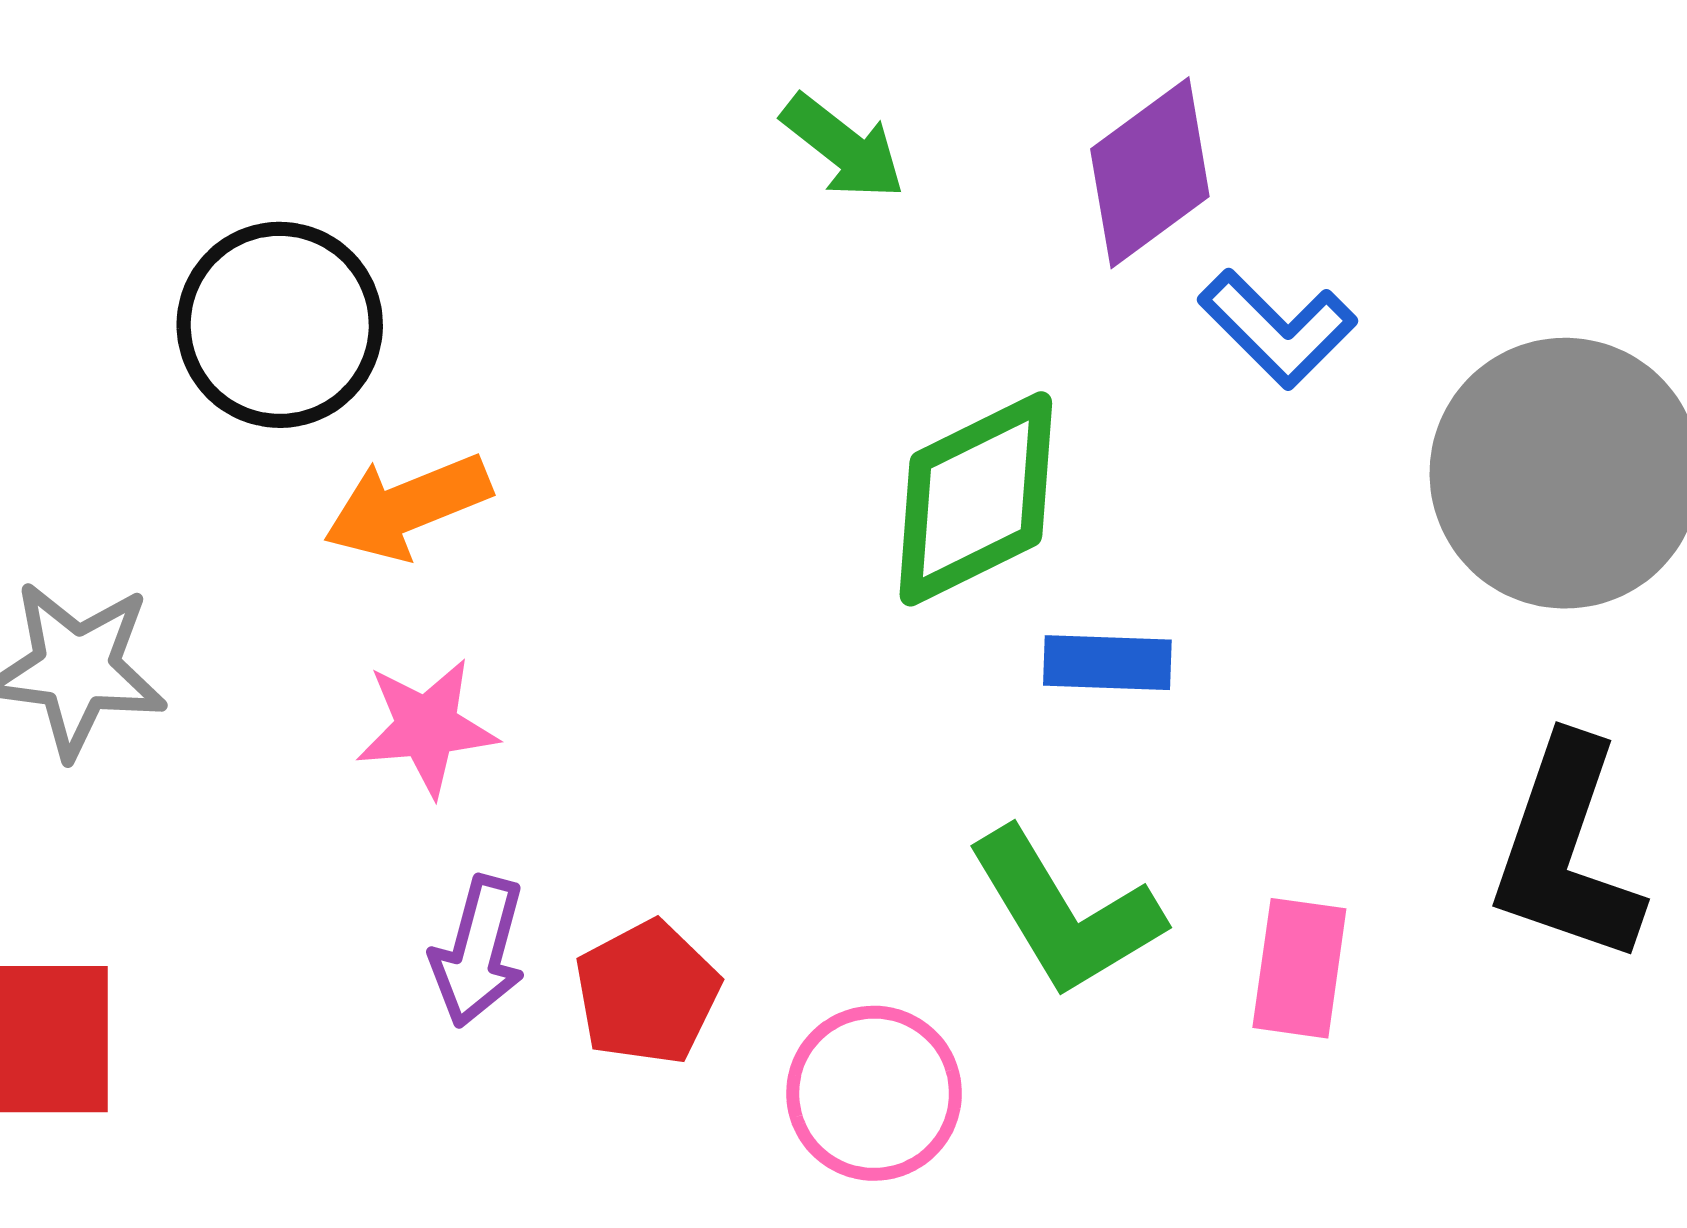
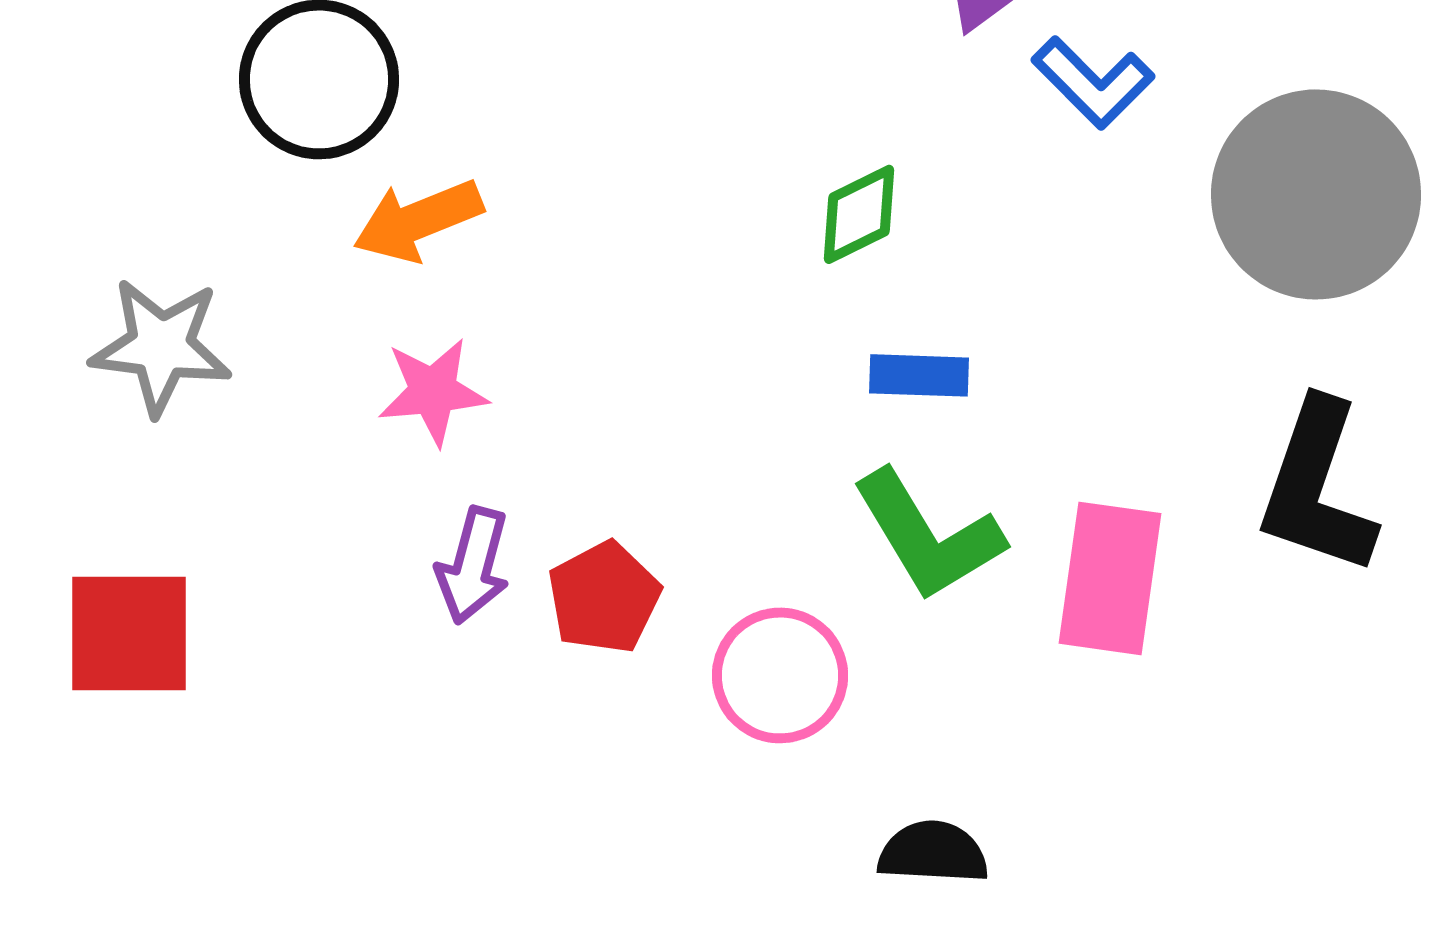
green diamond: (976, 499) -> (859, 214), size x0.6
blue rectangle: (1107, 663) -> (919, 375), moved
pink rectangle: (1299, 968) -> (1110, 578), size x1.4

